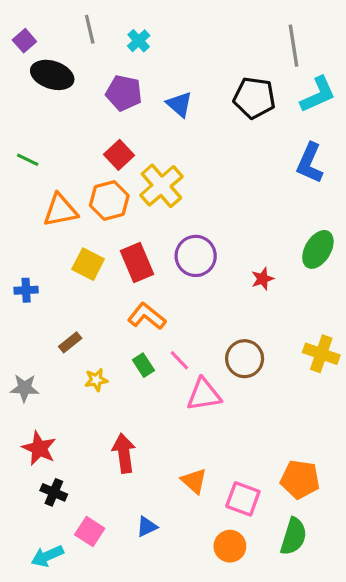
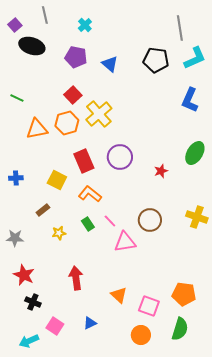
gray line: (90, 29) -> (45, 15), moved
yellow square: (88, 264) -> (57, 180), moved

